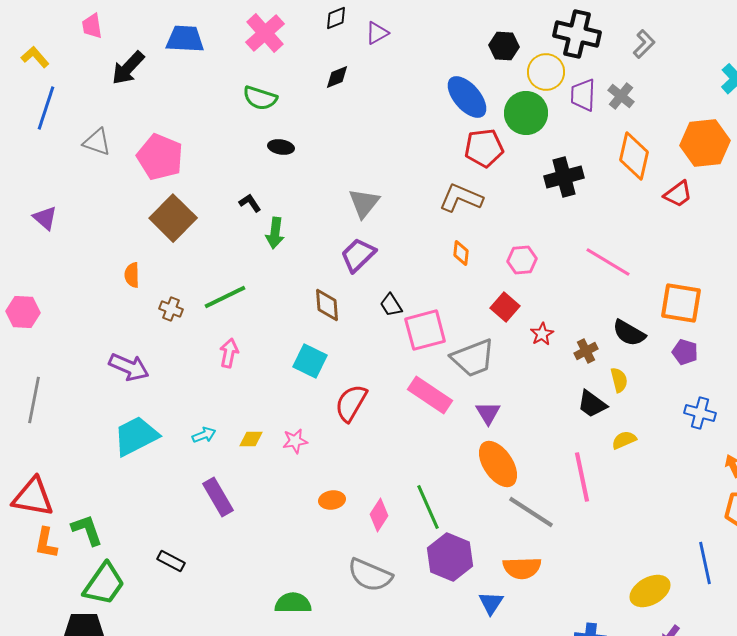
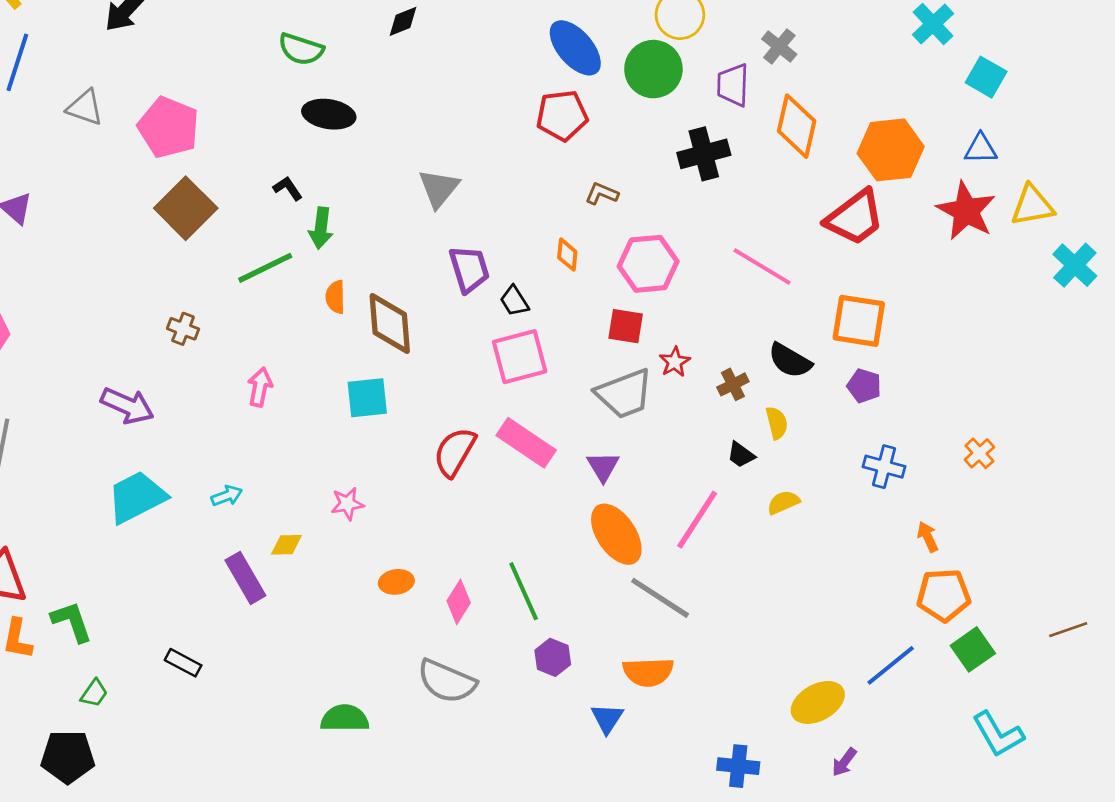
purple trapezoid: (583, 95) -> (733, 85), moved
orange hexagon: (705, 143) -> (891, 150), moved
black ellipse: (281, 147) -> (329, 114), size x1.5
red pentagon: (484, 148) -> (562, 115), moved
red trapezoid: (678, 194) -> (855, 217), moved, size x1.6
brown L-shape: (461, 198) -> (602, 194), moved, size x0.6
purple trapezoid: (358, 255) -> (469, 269), moved, turned 117
pink hexagon: (522, 260) -> (648, 264), size x1.5
orange semicircle: (132, 275) -> (335, 297), moved
green line: (225, 297) -> (265, 268), moved
brown diamond: (327, 305) -> (390, 323), size x1.4
black trapezoid: (391, 305) -> (514, 301), moved
red square: (505, 307) -> (626, 326), turned -32
gray trapezoid: (473, 358) -> (624, 394), moved
cyan square: (310, 361) -> (367, 398), turned -32
red semicircle: (351, 403) -> (455, 452), moved
black trapezoid: (592, 404) -> (741, 455), size x0.7
yellow diamond: (251, 439) -> (286, 545), moved
pink line: (582, 477) -> (697, 520), moved, turned 45
purple hexagon: (450, 557) -> (553, 657), size x0.6
blue line: (705, 563) -> (891, 665), turned 63
green trapezoid: (104, 584) -> (94, 693), size x0.5

